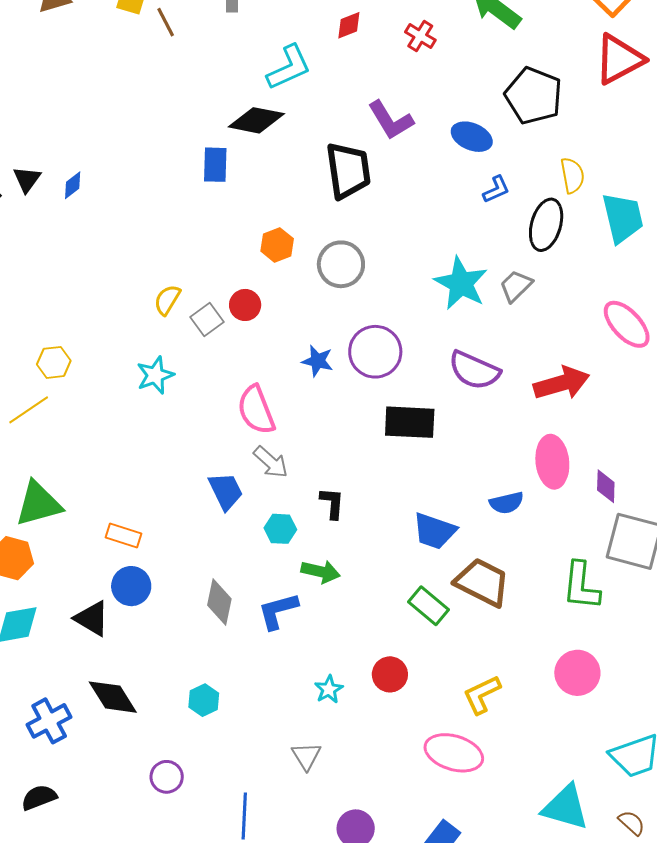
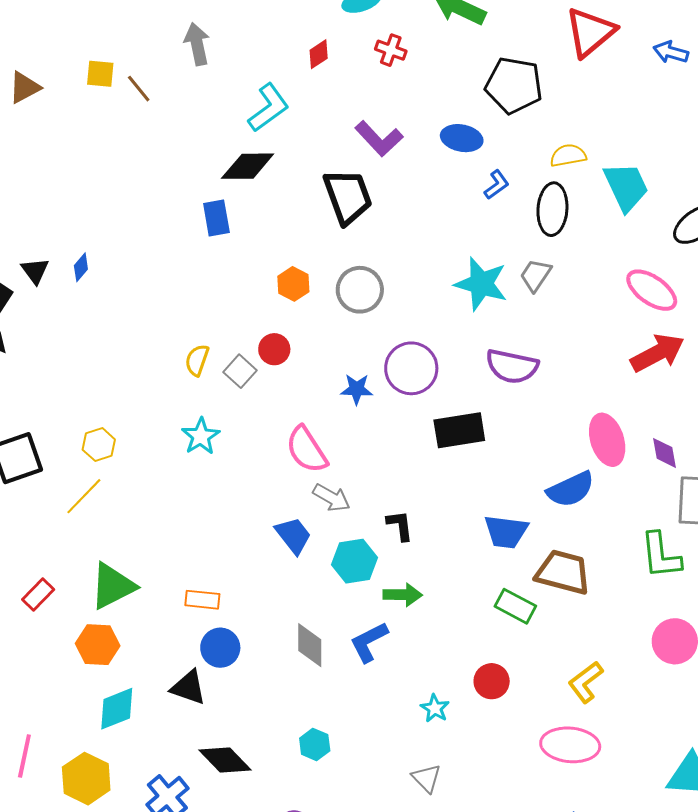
yellow semicircle: (572, 175) -> (568, 155), turned -78
red arrow: (562, 383) -> (658, 353), moved
blue semicircle: (507, 503) -> (571, 489), size x1.4
cyan hexagon: (280, 529) -> (355, 561), size x1.4

